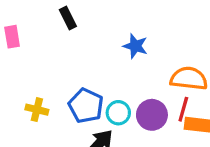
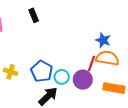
blue star: (135, 46) -> (103, 40), moved
red line: (183, 109) -> (91, 63), moved

